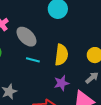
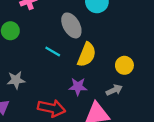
gray ellipse: (26, 37) -> (71, 25), moved

